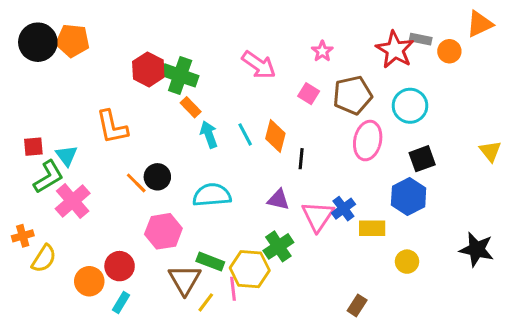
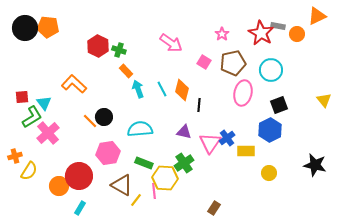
pink star: (322, 51) -> (222, 34), moved
green cross: (180, 75) -> (119, 50), size x0.6
orange L-shape: (112, 127) -> (74, 84), turned 145
green rectangle: (210, 262) -> (144, 163), moved
red circle: (120, 266) -> (79, 176), size x1.4
brown triangle: (185, 280) -> (122, 185), turned -30
cyan rectangle: (121, 302) -> (80, 208), moved
brown rectangle: (357, 305) -> (214, 208), moved

